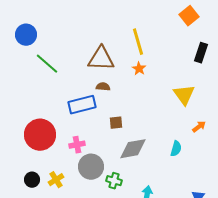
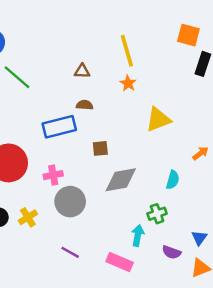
orange square: (189, 16) -> (188, 35), moved, turned -36
brown triangle: (101, 59) -> (82, 71), size x0.5
yellow triangle: (184, 95) -> (158, 120), moved, turned 45
green cross: (114, 181) -> (157, 214), moved, turned -35

